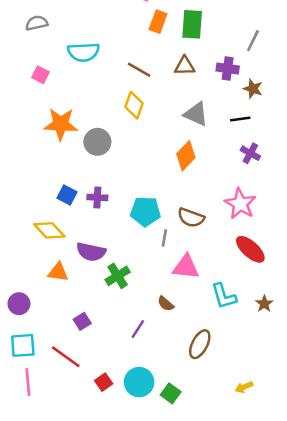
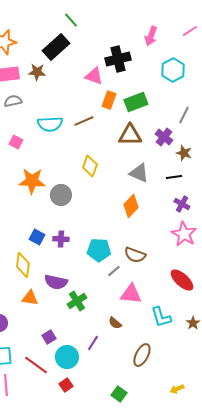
green rectangle: (192, 24) -> (136, 102), turned 65
brown triangle: (185, 66) -> (130, 135), size x1.4
purple cross: (228, 69) -> (164, 137), turned 30
brown line: (139, 70) -> (84, 121), moved, turned -54
pink star: (240, 204) -> (184, 234), moved
yellow diamond: (49, 230) -> (23, 265), turned 50
gray line: (164, 238) -> (114, 271), turned 40
cyan circle: (139, 382) -> (67, 357), moved

